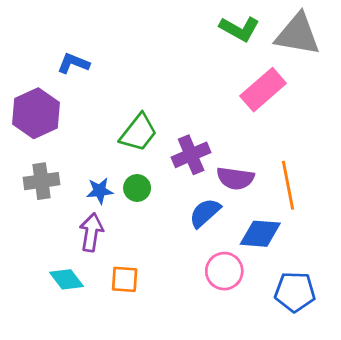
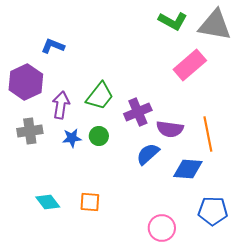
purple arrow: (91, 232) -> (61, 105), moved
pink circle: (224, 271) -> (162, 228), moved

